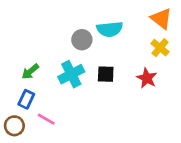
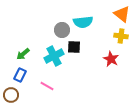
yellow cross: (160, 48) -> (121, 36), turned -32
black square: (106, 74) -> (74, 47), moved
pink line: (46, 119) -> (47, 86), moved

